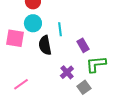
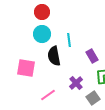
pink square: (15, 38) -> (26, 68), moved
pink line: (21, 84) -> (48, 95), moved

